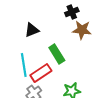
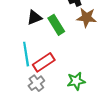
green rectangle: (57, 54) -> (56, 25), moved

